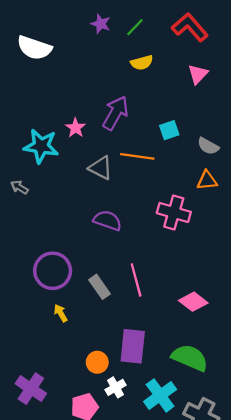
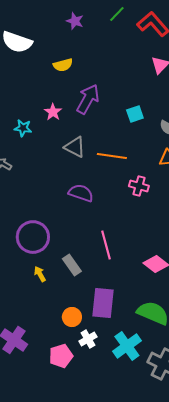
green line: (135, 27) -> (117, 14), moved
yellow semicircle: (142, 63) -> (63, 65), moved
cyan star: (41, 146) -> (23, 128), size x0.6
orange line: (137, 156) -> (112, 156), moved
pink cross: (174, 212) -> (139, 186), size x0.7
gray rectangle: (99, 287) -> (72, 265), moved

